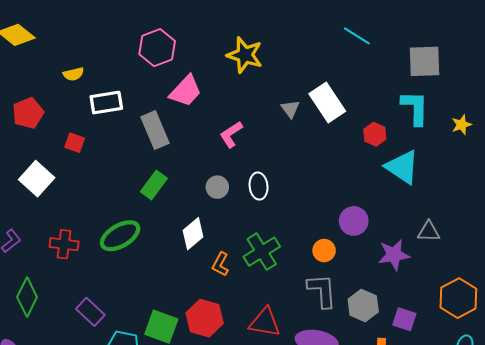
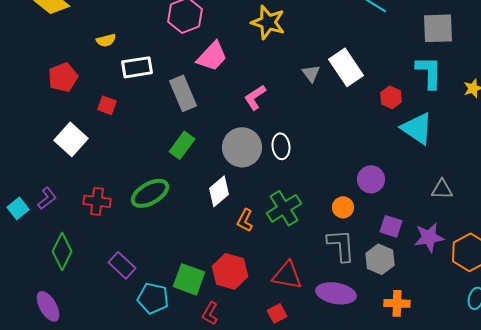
gray circle: (217, 187) -> (242, 147), size x1.8
purple star: (394, 255) -> (429, 237), moved
purple square: (404, 319) -> (391, 226), moved

